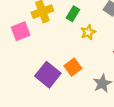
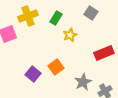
purple square: (48, 75) -> (33, 74), size x0.7

